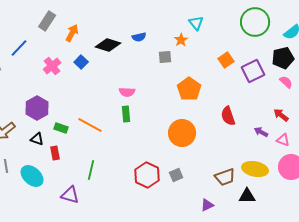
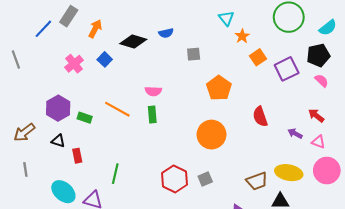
orange star: (181, 40) -> (242, 36), moved
blue line: (19, 48) -> (43, 29), moved
orange line: (90, 125) -> (117, 109), moved
green rectangle: (61, 128) -> (85, 118), moved
cyan ellipse: (32, 176) -> (63, 192), moved

